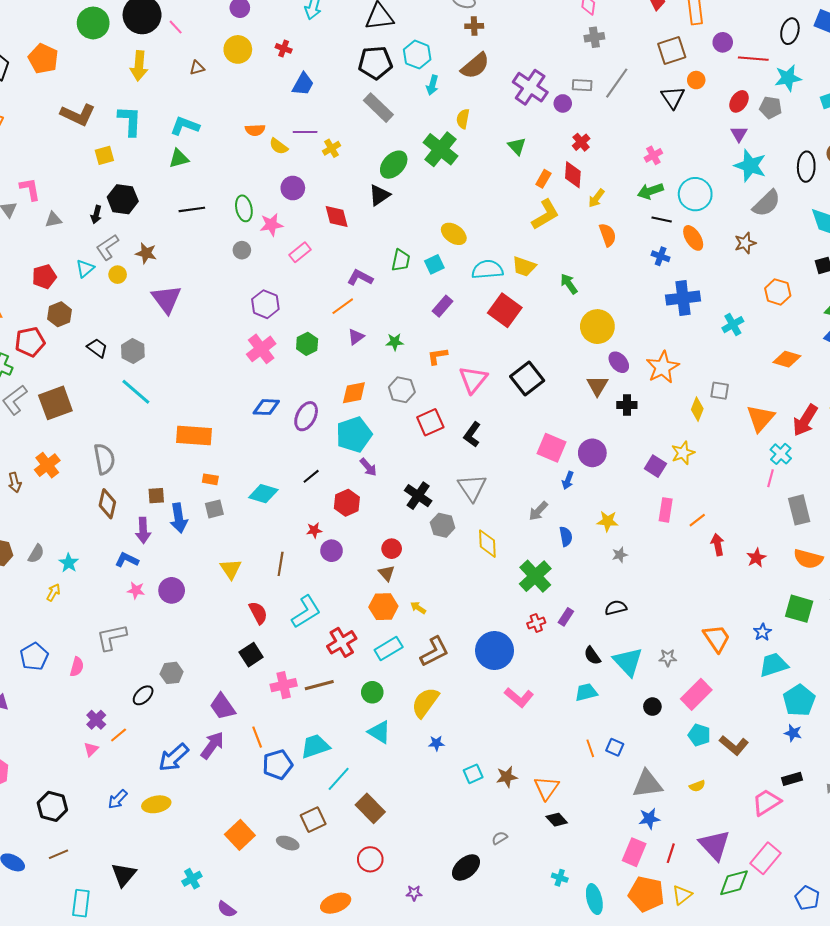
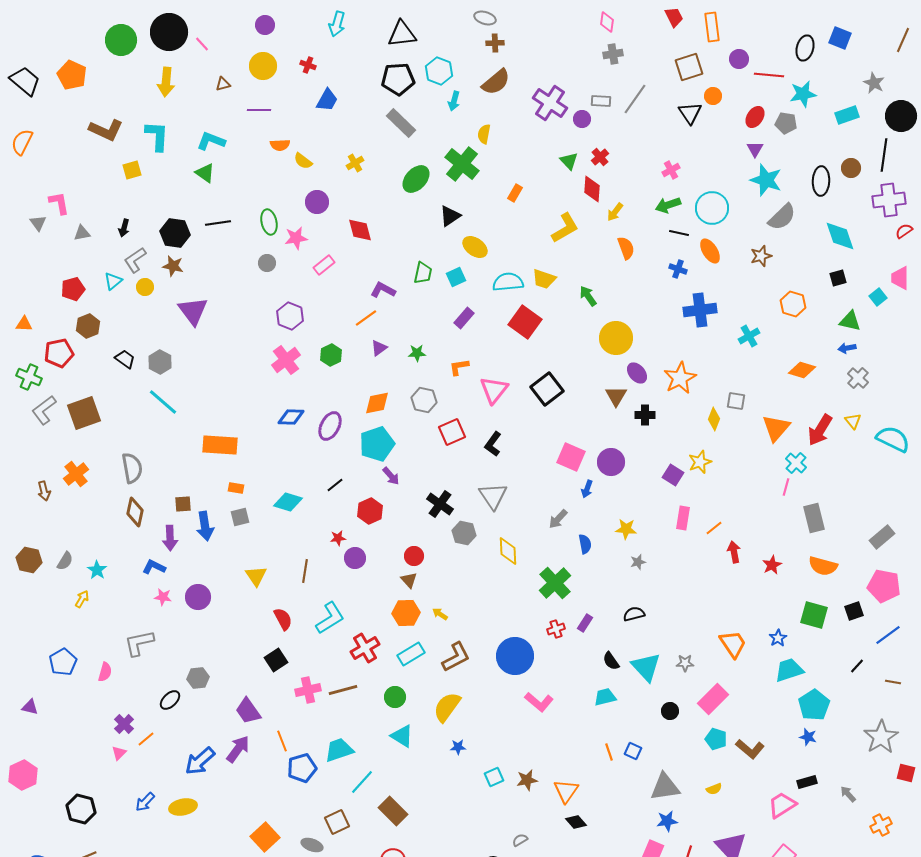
purple line: (305, 132) -> (259, 110), moved
green triangle: (517, 146) -> (569, 161), moved
green triangle: (179, 158) -> (205, 173), turned 50
orange rectangle: (543, 179) -> (515, 193), moved
black triangle: (379, 195) -> (450, 216), moved
black hexagon: (123, 199) -> (175, 233), moved

